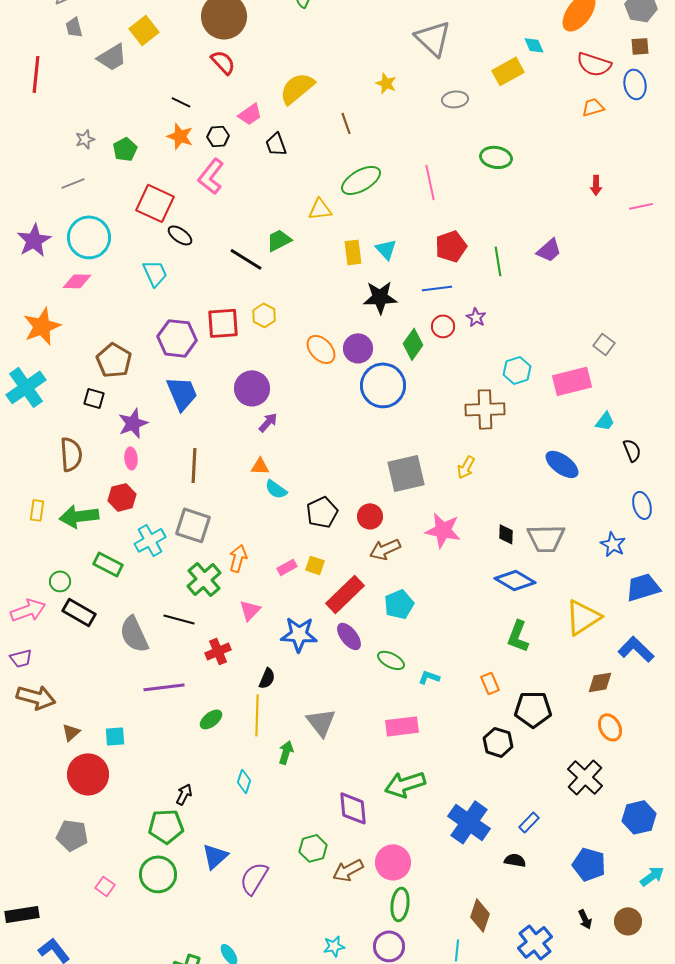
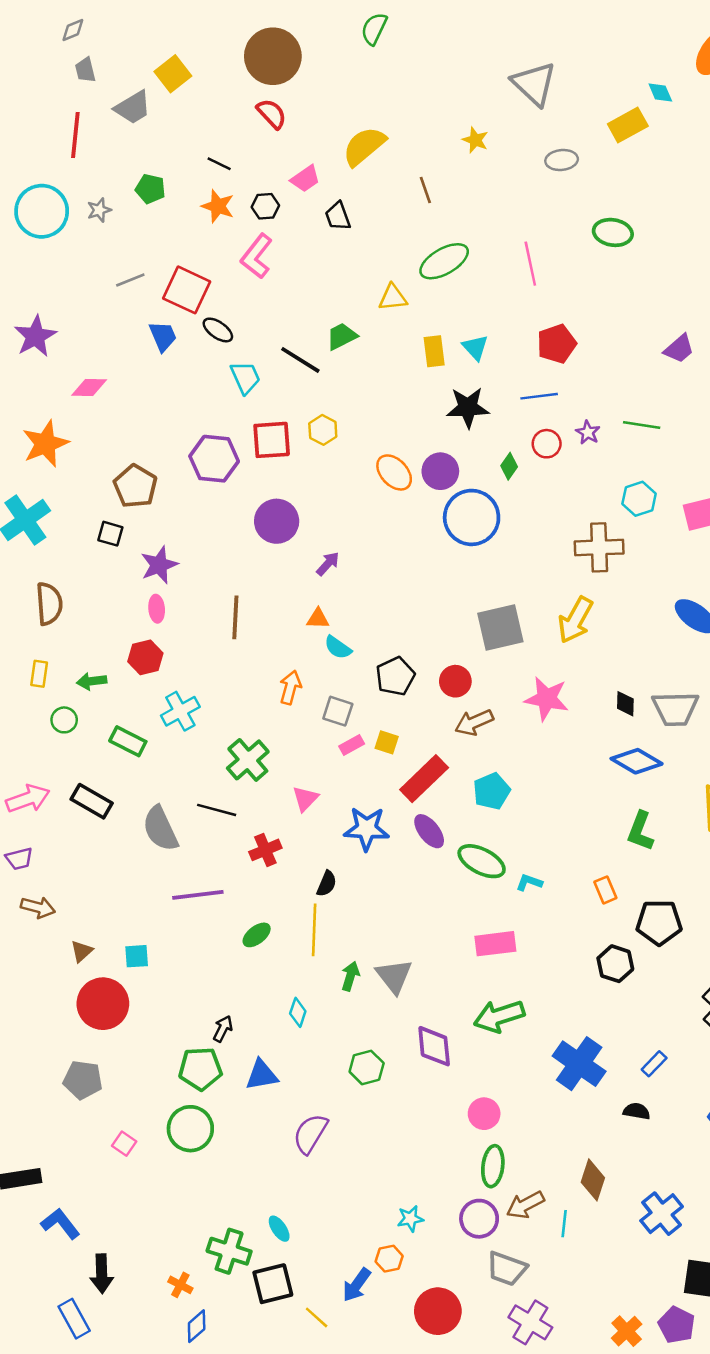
red line: (36, 74) -> (75, 135), moved
green pentagon: (125, 149) -> (150, 189), moved, turned -30
gray line: (73, 183) -> (130, 280), moved
cyan circle: (89, 237) -> (42, 211), moved
green line: (498, 261) -> (642, 425), moved, turned -72
cyan trapezoid: (155, 273) -> (245, 377), moved
green diamond: (413, 344) -> (509, 466), size x0.7
purple circle: (252, 388) -> (277, 521), moved
blue trapezoid: (182, 393) -> (163, 336), moved, size x0.7
brown semicircle: (71, 454) -> (49, 604), moved
yellow arrow: (466, 467) -> (575, 620), size x1.6
green arrow: (79, 516) -> (92, 681), size x0.6
gray square: (193, 525) -> (338, 711), moved, size x0.7
orange arrow: (238, 558) -> (290, 687), moved
green circle: (60, 581) -> (64, 720), moved
green ellipse: (391, 660) -> (482, 861), size x1.4
brown arrow: (36, 697) -> (38, 907), size x0.7
gray triangle: (321, 722) -> (394, 976), moved
green hexagon: (313, 848) -> (367, 1067), moved
blue triangle: (215, 856) -> (262, 1075), moved, turned 32
pink circle: (393, 862) -> (484, 1114), size x0.7
brown arrow: (348, 870) -> (525, 1205), moved

